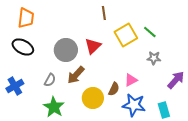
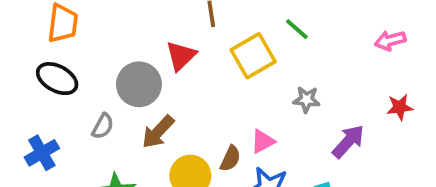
green line: (150, 32) -> (297, 29), moved
red triangle: (93, 46) -> (181, 56), moved
gray semicircle: (50, 80) -> (103, 126), moved

